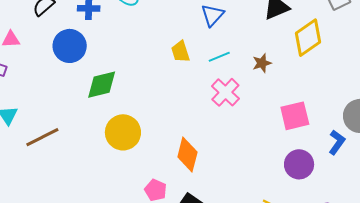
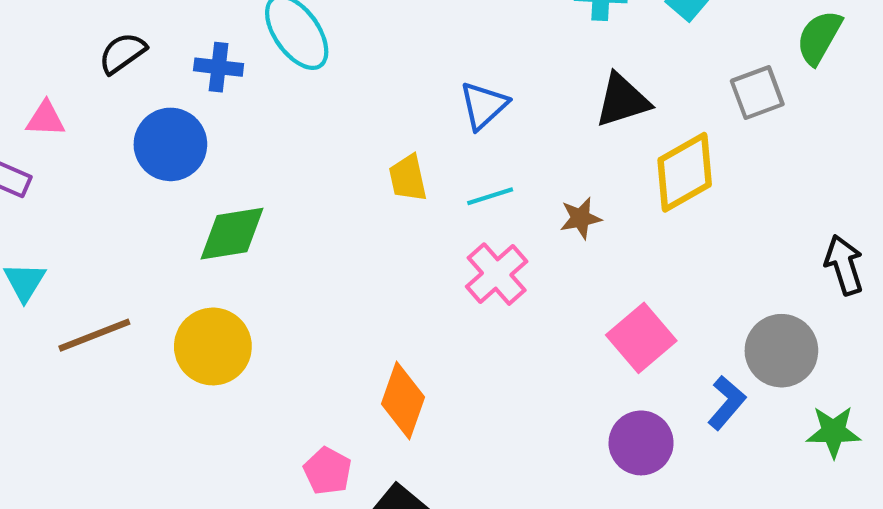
pink square: (295, 116) -> (641, 338), turned -32
yellow circle: (123, 132) -> (213, 346), moved

